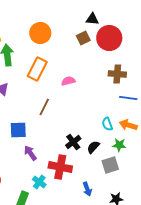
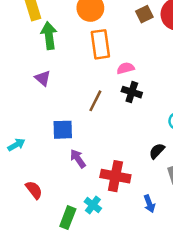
orange rectangle: (37, 69) -> (100, 44), moved, turned -35
black cross: (73, 142) -> (132, 92), moved, turned -35
cyan cross: (39, 182) -> (93, 205), moved

